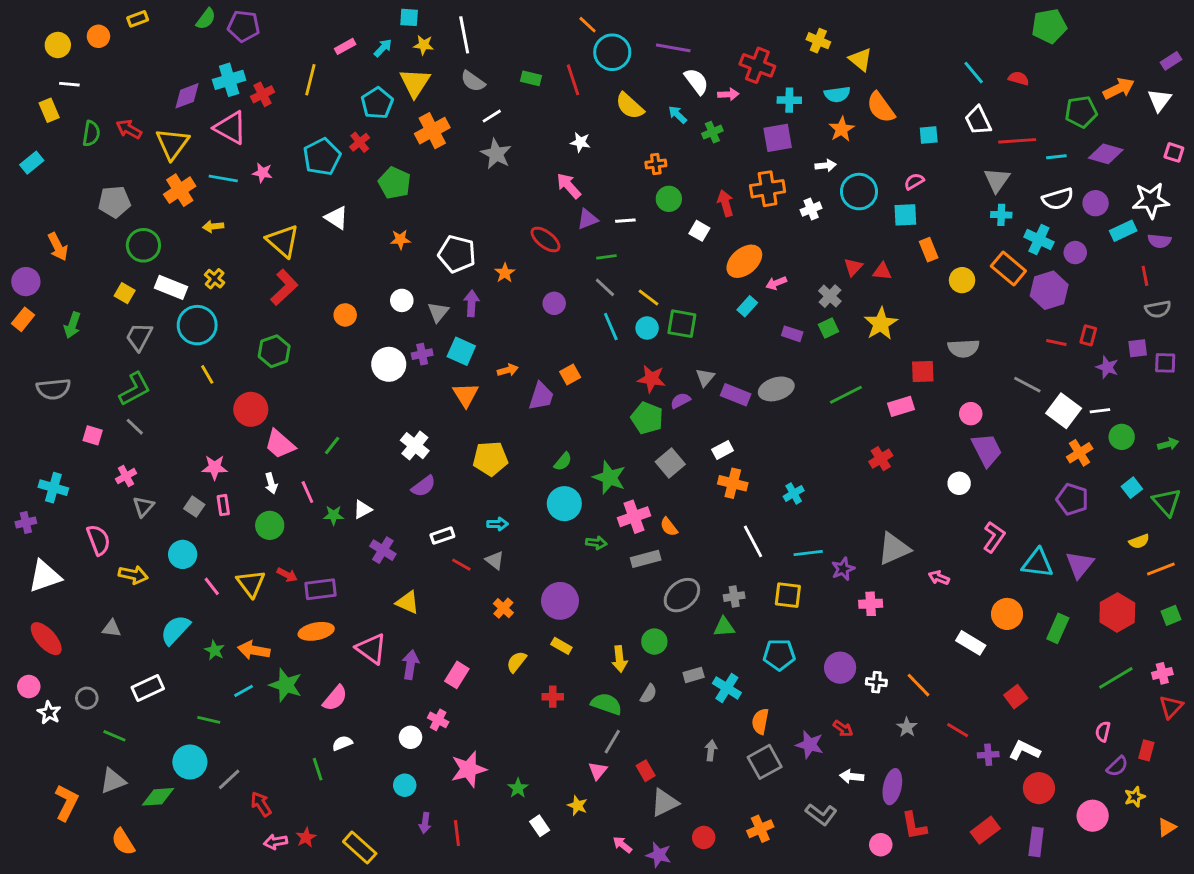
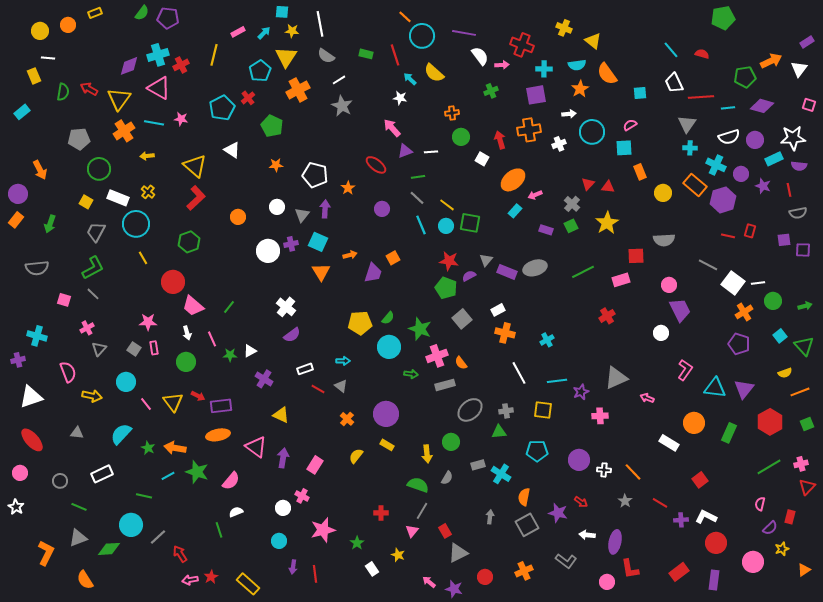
cyan arrow: (678, 115) -> (410, 79), moved
purple star: (1107, 367) -> (763, 186), moved
yellow pentagon: (490, 459) -> (360, 323), moved
red cross: (553, 697) -> (381, 513), moved
white star: (49, 713) -> (16, 507), moved

